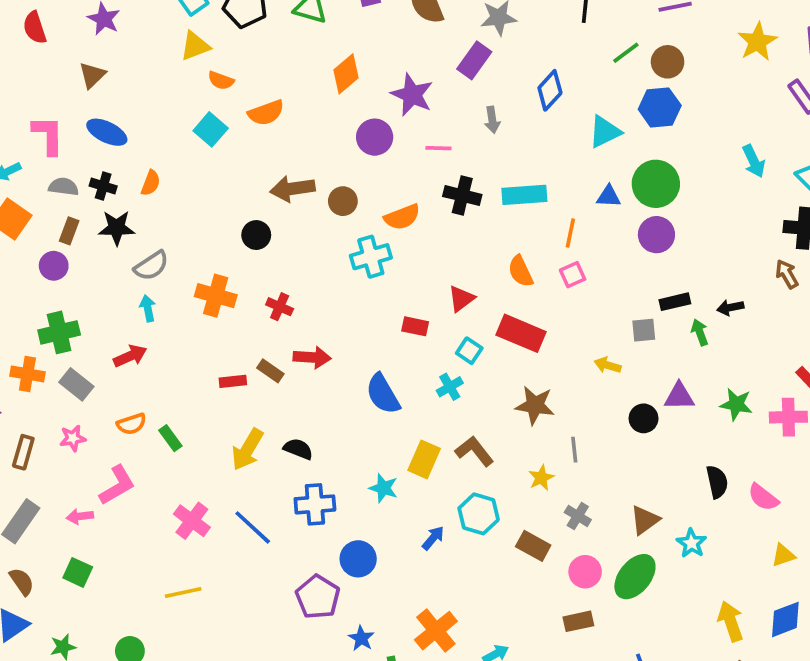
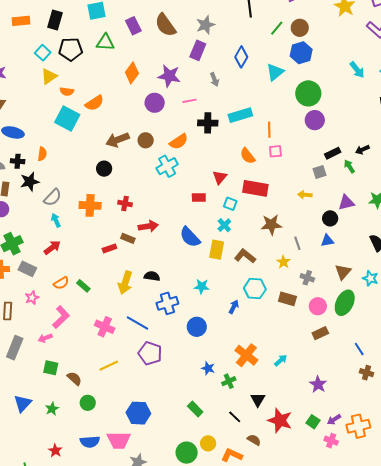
cyan square: (211, 129) -> (67, 118), size x1.4
blue triangle: (609, 196) -> (327, 241), moved
pink square: (573, 275) -> (275, 151), turned 32
yellow rectangle: (424, 459) -> (217, 250), moved
brown semicircle: (22, 582) -> (74, 378), moved
purple pentagon: (318, 597) -> (150, 353), moved

